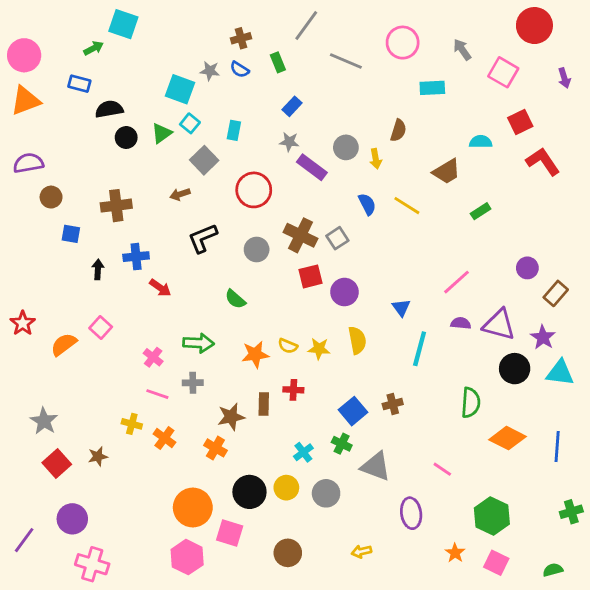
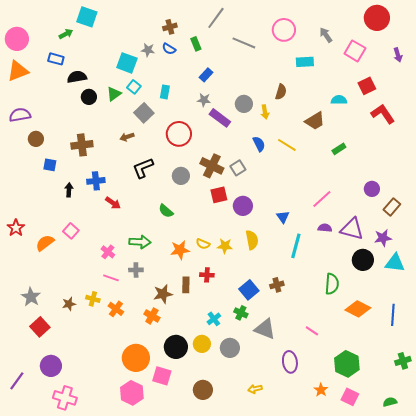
purple star: (543, 337) -> (383, 238), turned 30
brown star: (98, 456) -> (69, 304), moved

